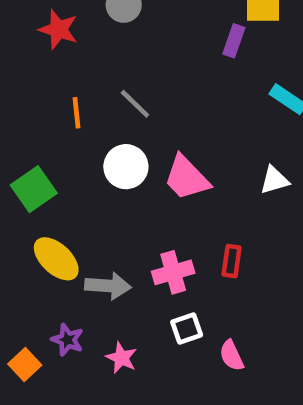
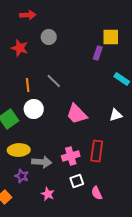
white circle: (126, 167) -> (34, 109), moved
yellow ellipse: (56, 259) -> (19, 150), turned -45
red rectangle: (232, 261) -> (97, 151), size x1.5
purple star: (67, 340) -> (22, 176), moved

